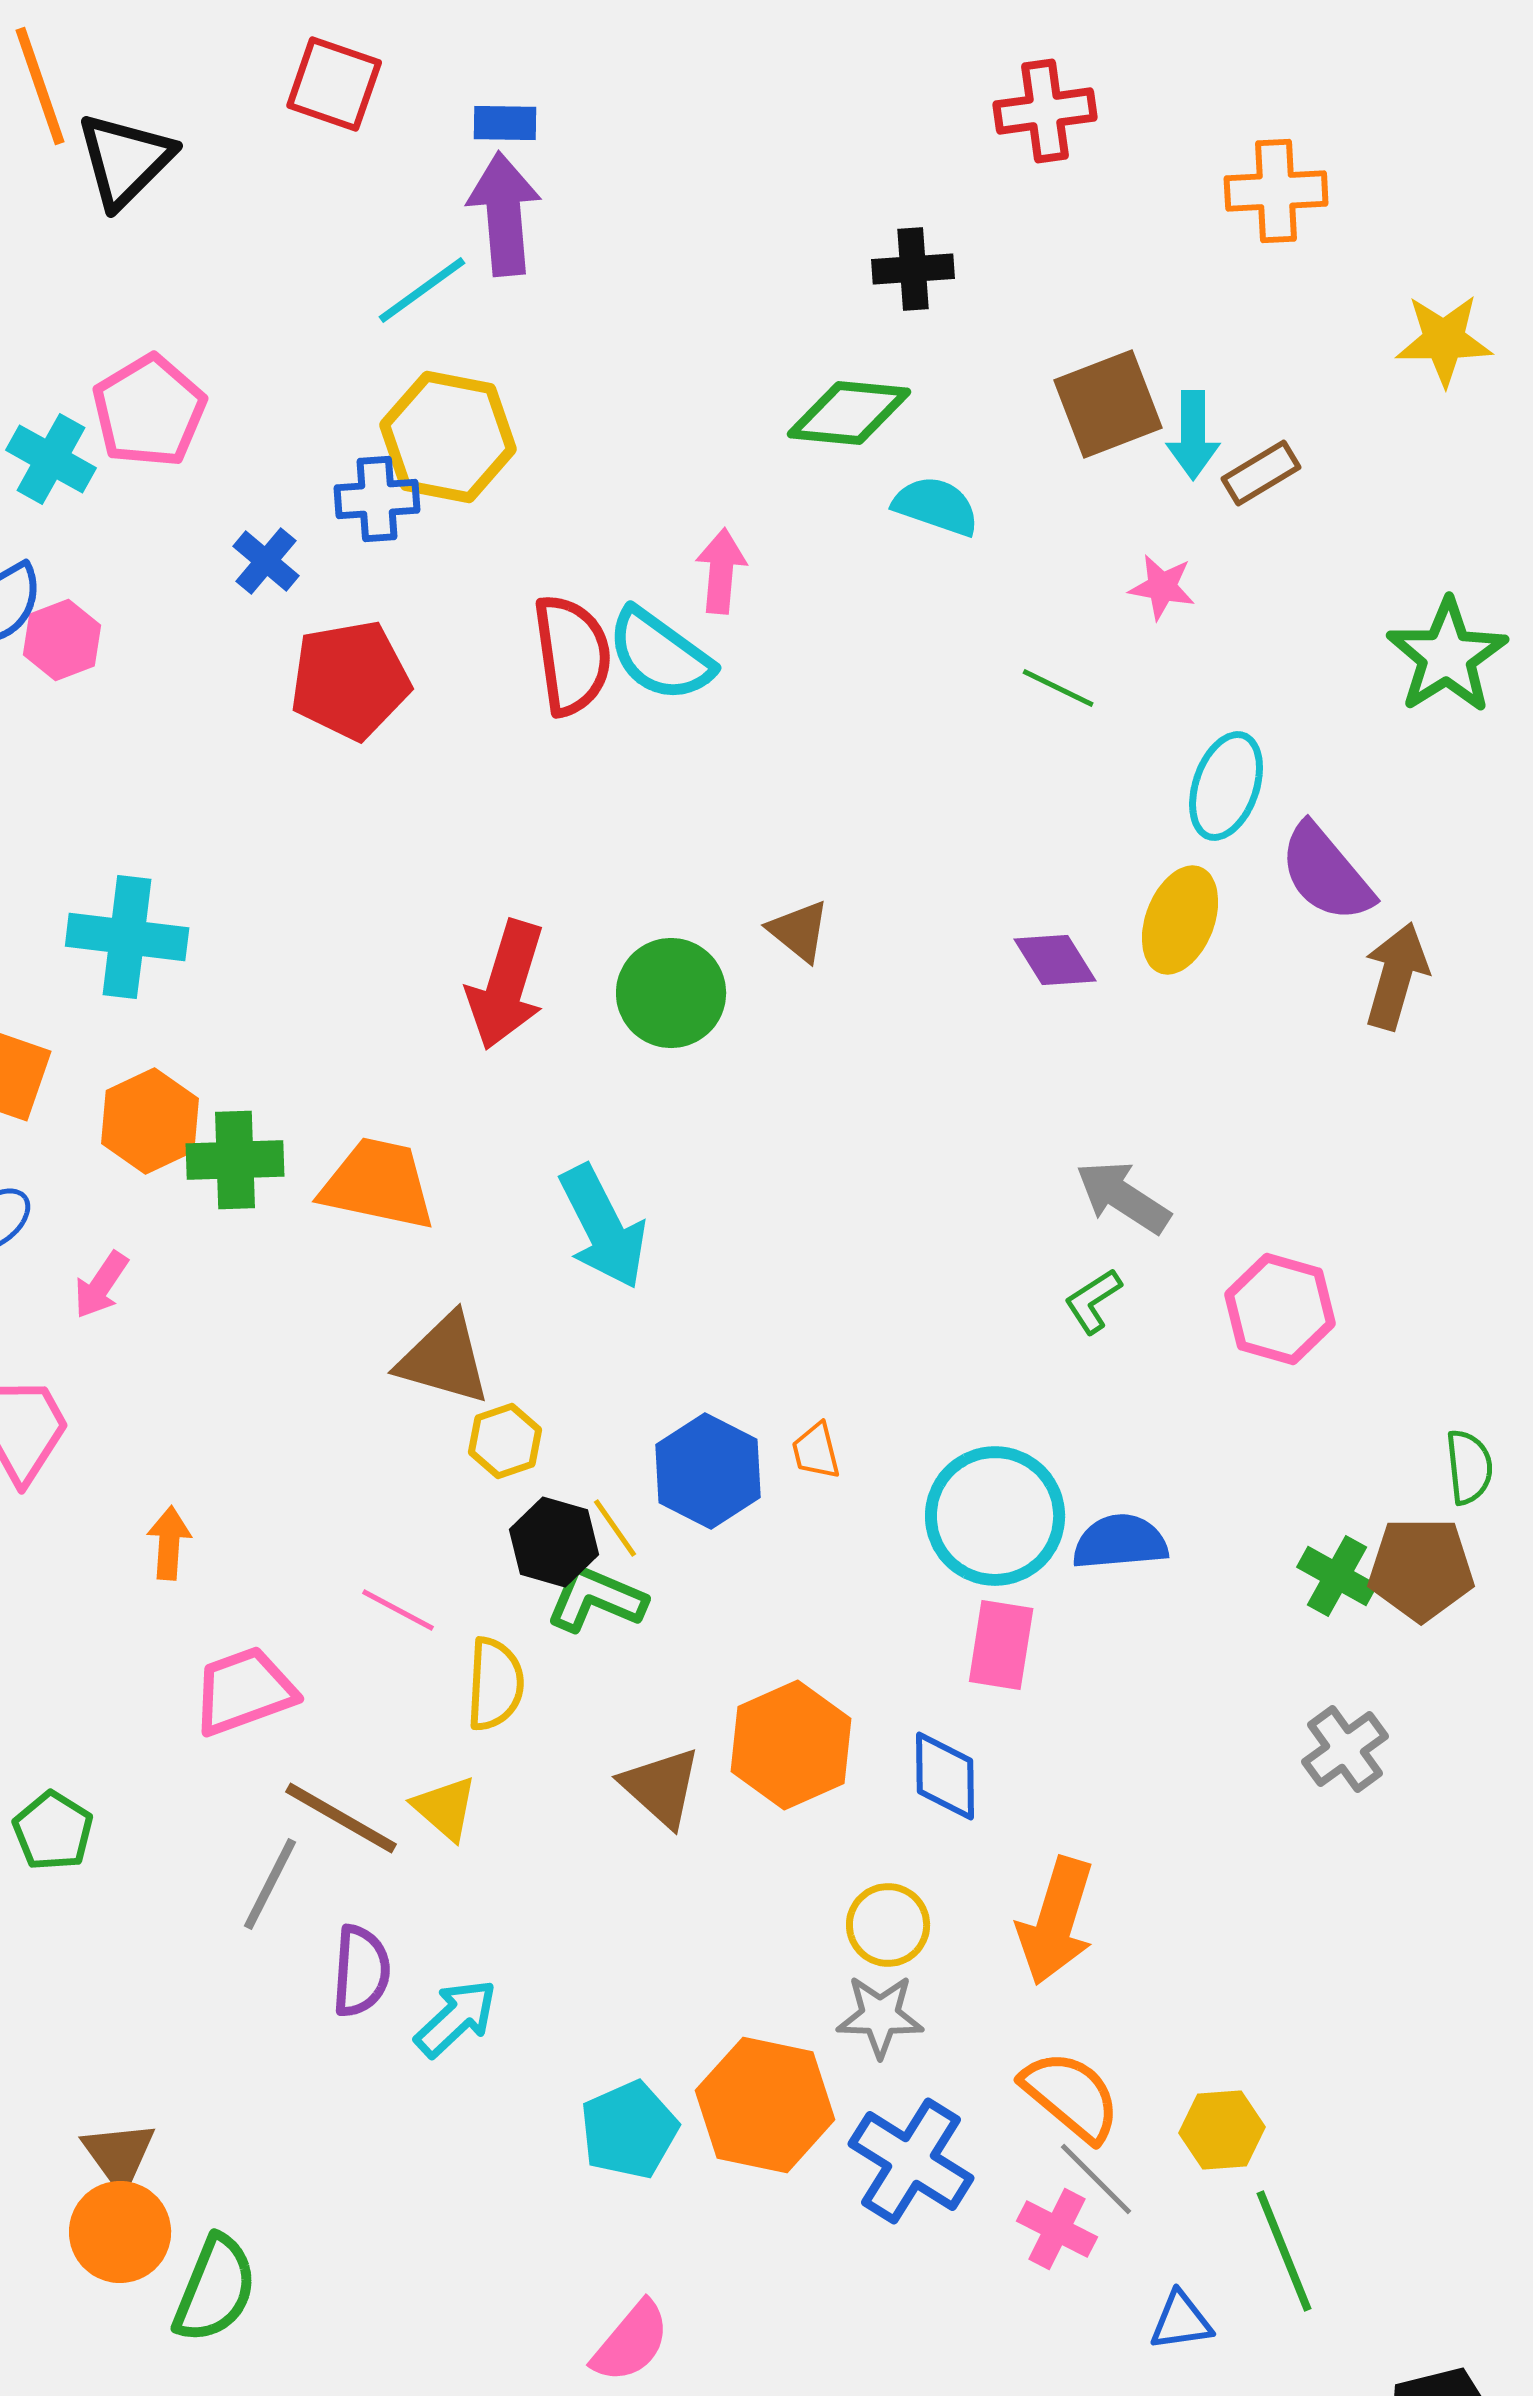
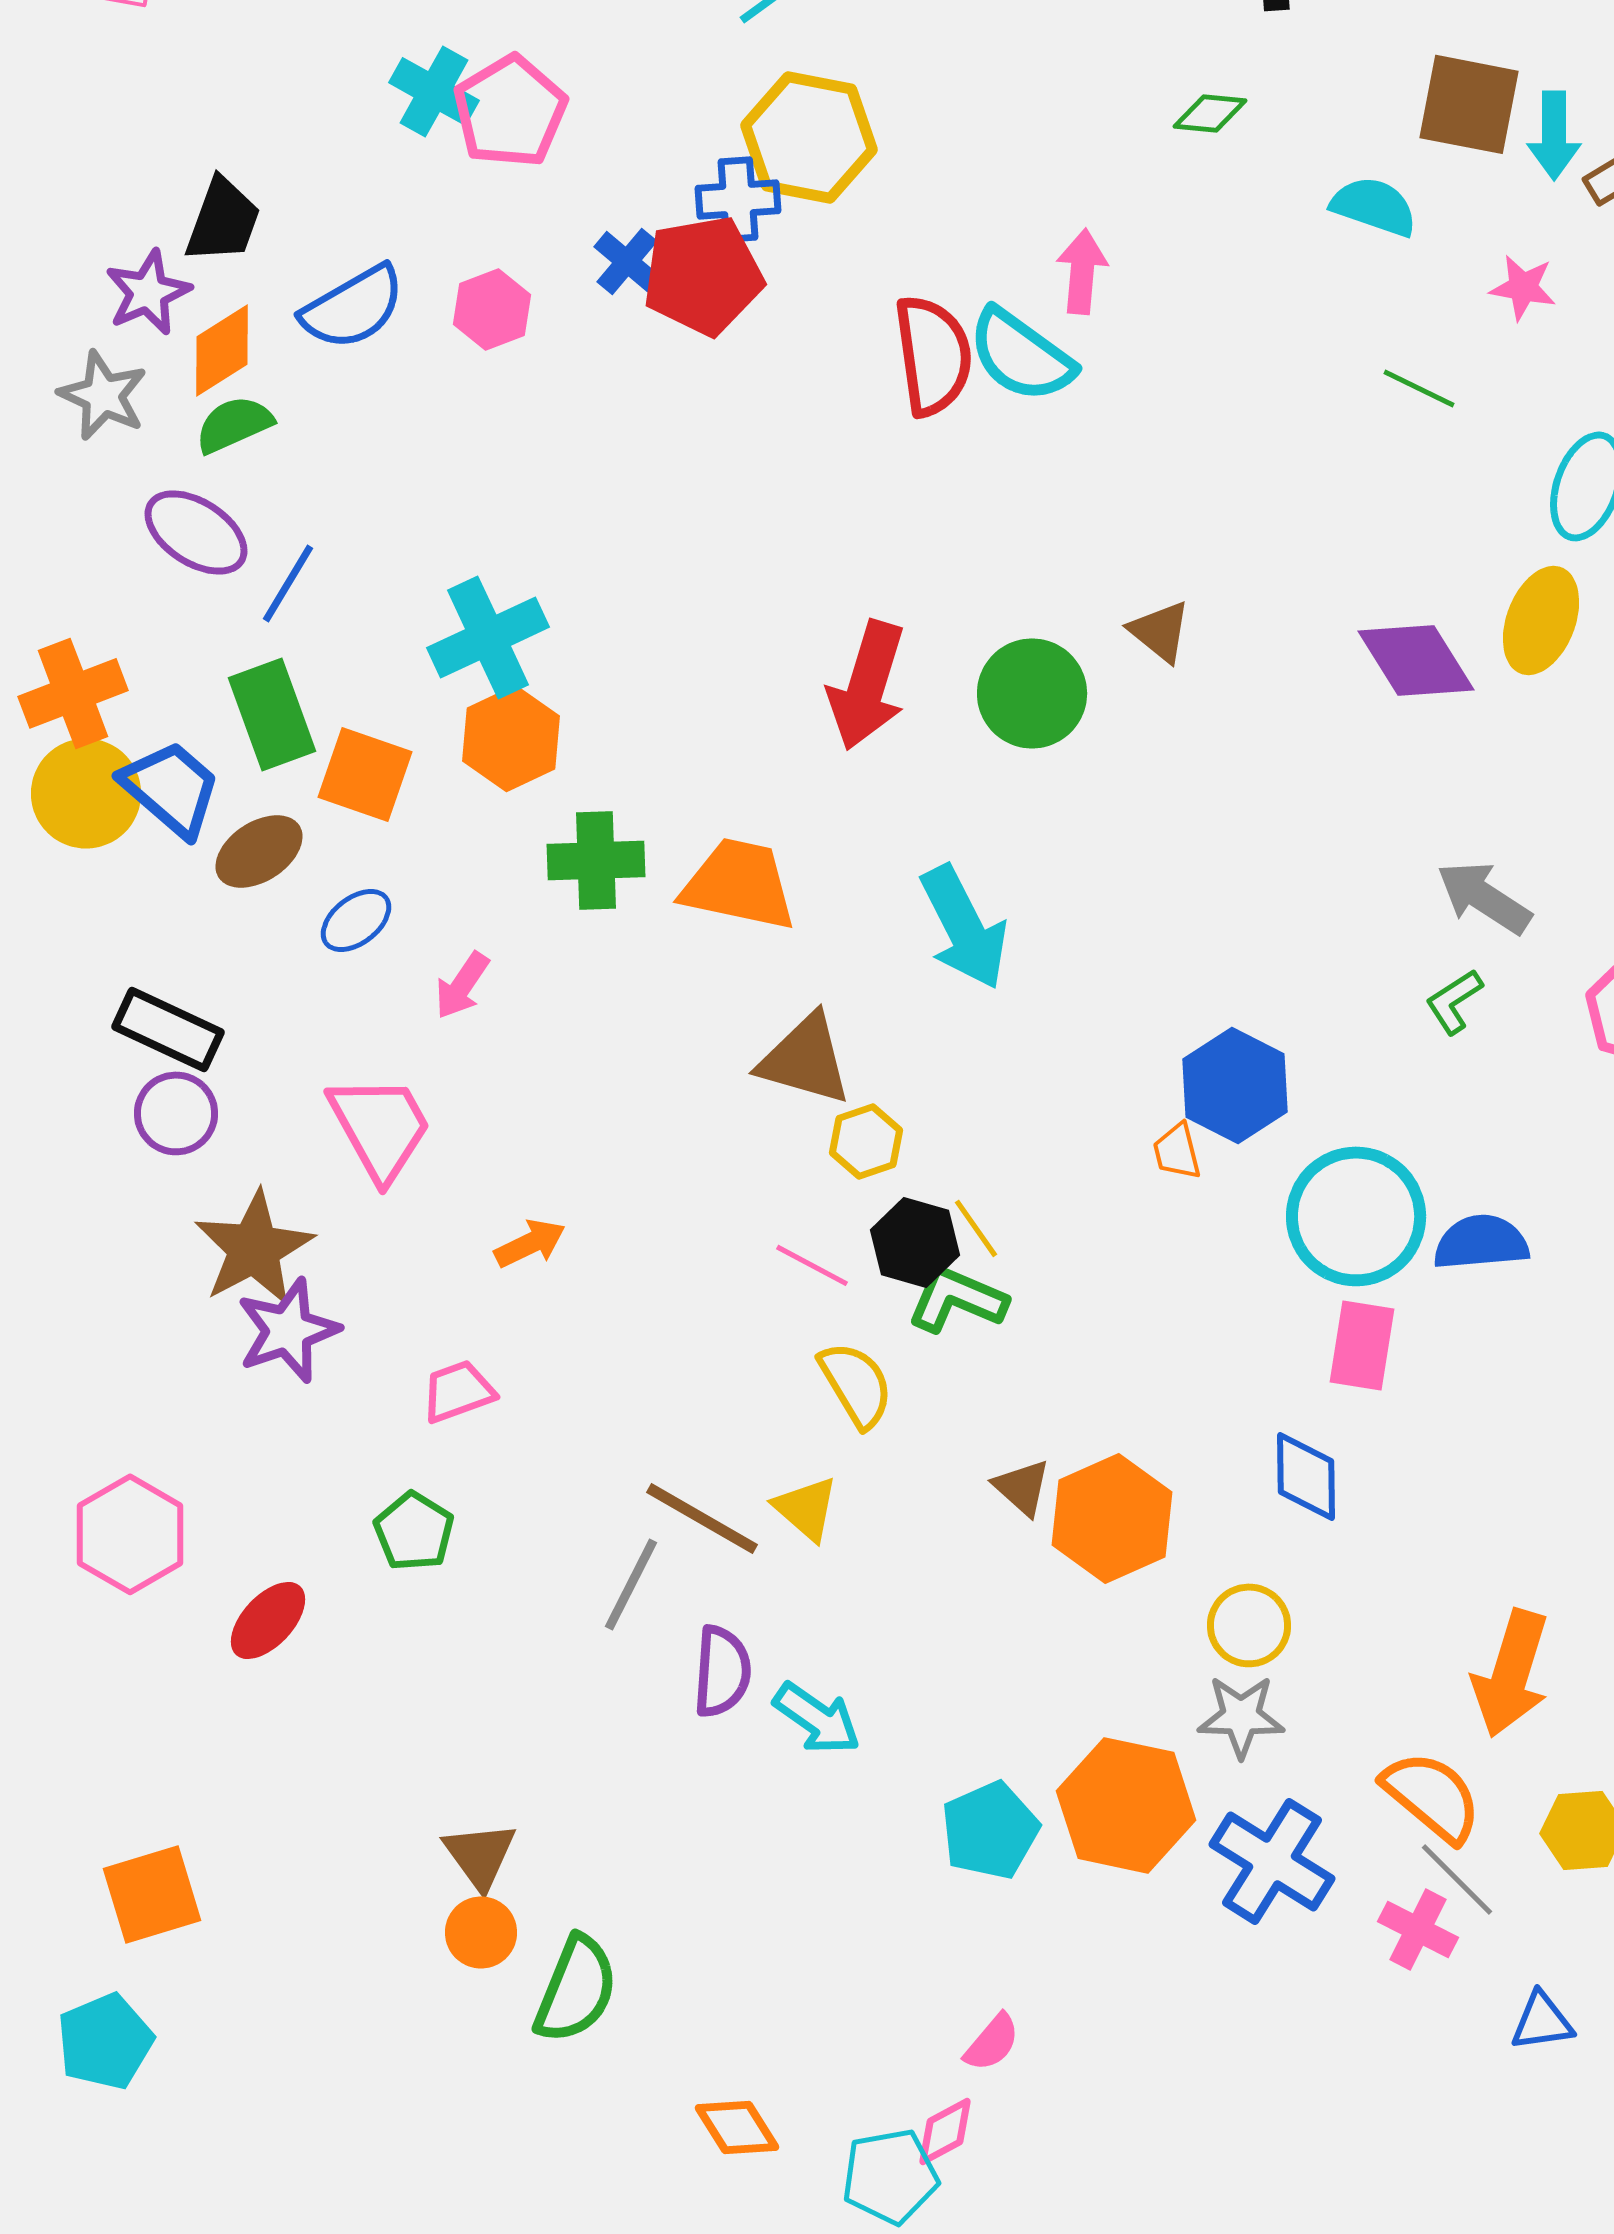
brown square: (1108, 404) -> (1469, 104), turned 32
green diamond: (849, 413) -> (1210, 113), size x0.6
cyan cross: (51, 459) -> (434, 91), moved
cyan semicircle: (936, 506) -> (1374, 206), moved
pink hexagon: (62, 640) -> (492, 309), moved
red pentagon: (350, 680) -> (703, 275), moved
cyan cross: (127, 937) -> (488, 637), turned -32
purple diamond: (1055, 960) -> (1416, 660), size x1.4
orange hexagon: (150, 1121) -> (511, 738), moved
blue hexagon: (708, 1471) -> (1235, 1085), moved
orange arrow: (169, 1543) -> (530, 1243), turned 60
pink line: (398, 1610) -> (812, 1265), moved
yellow semicircle: (495, 1684) -> (856, 1384), turned -34
pink trapezoid: (244, 1691) -> (458, 1391), moved, size x0.7
orange hexagon: (791, 1745) -> (1112, 1518), moved
brown triangle: (661, 1787) -> (1022, 1487), size x0.7
orange arrow: (1056, 1921) -> (1511, 1673), moved
cyan arrow: (456, 2018) -> (817, 1718), turned 78
orange circle: (120, 2232) -> (481, 1932), size x0.7
pink semicircle: (631, 2342) -> (992, 2042), size x0.7

